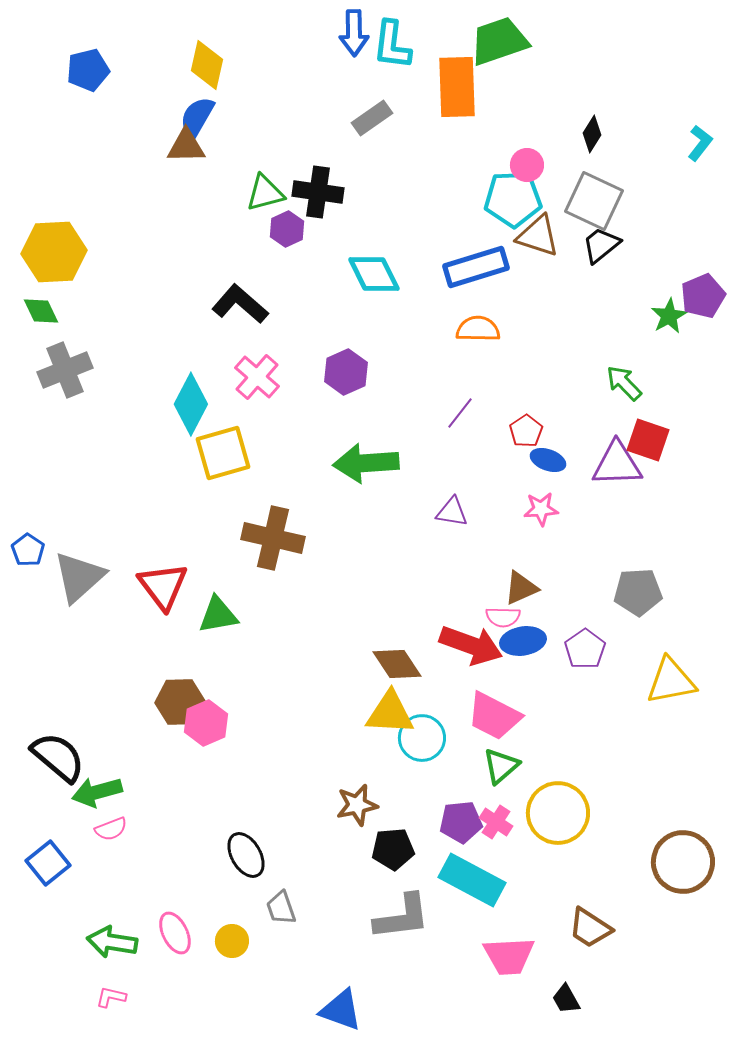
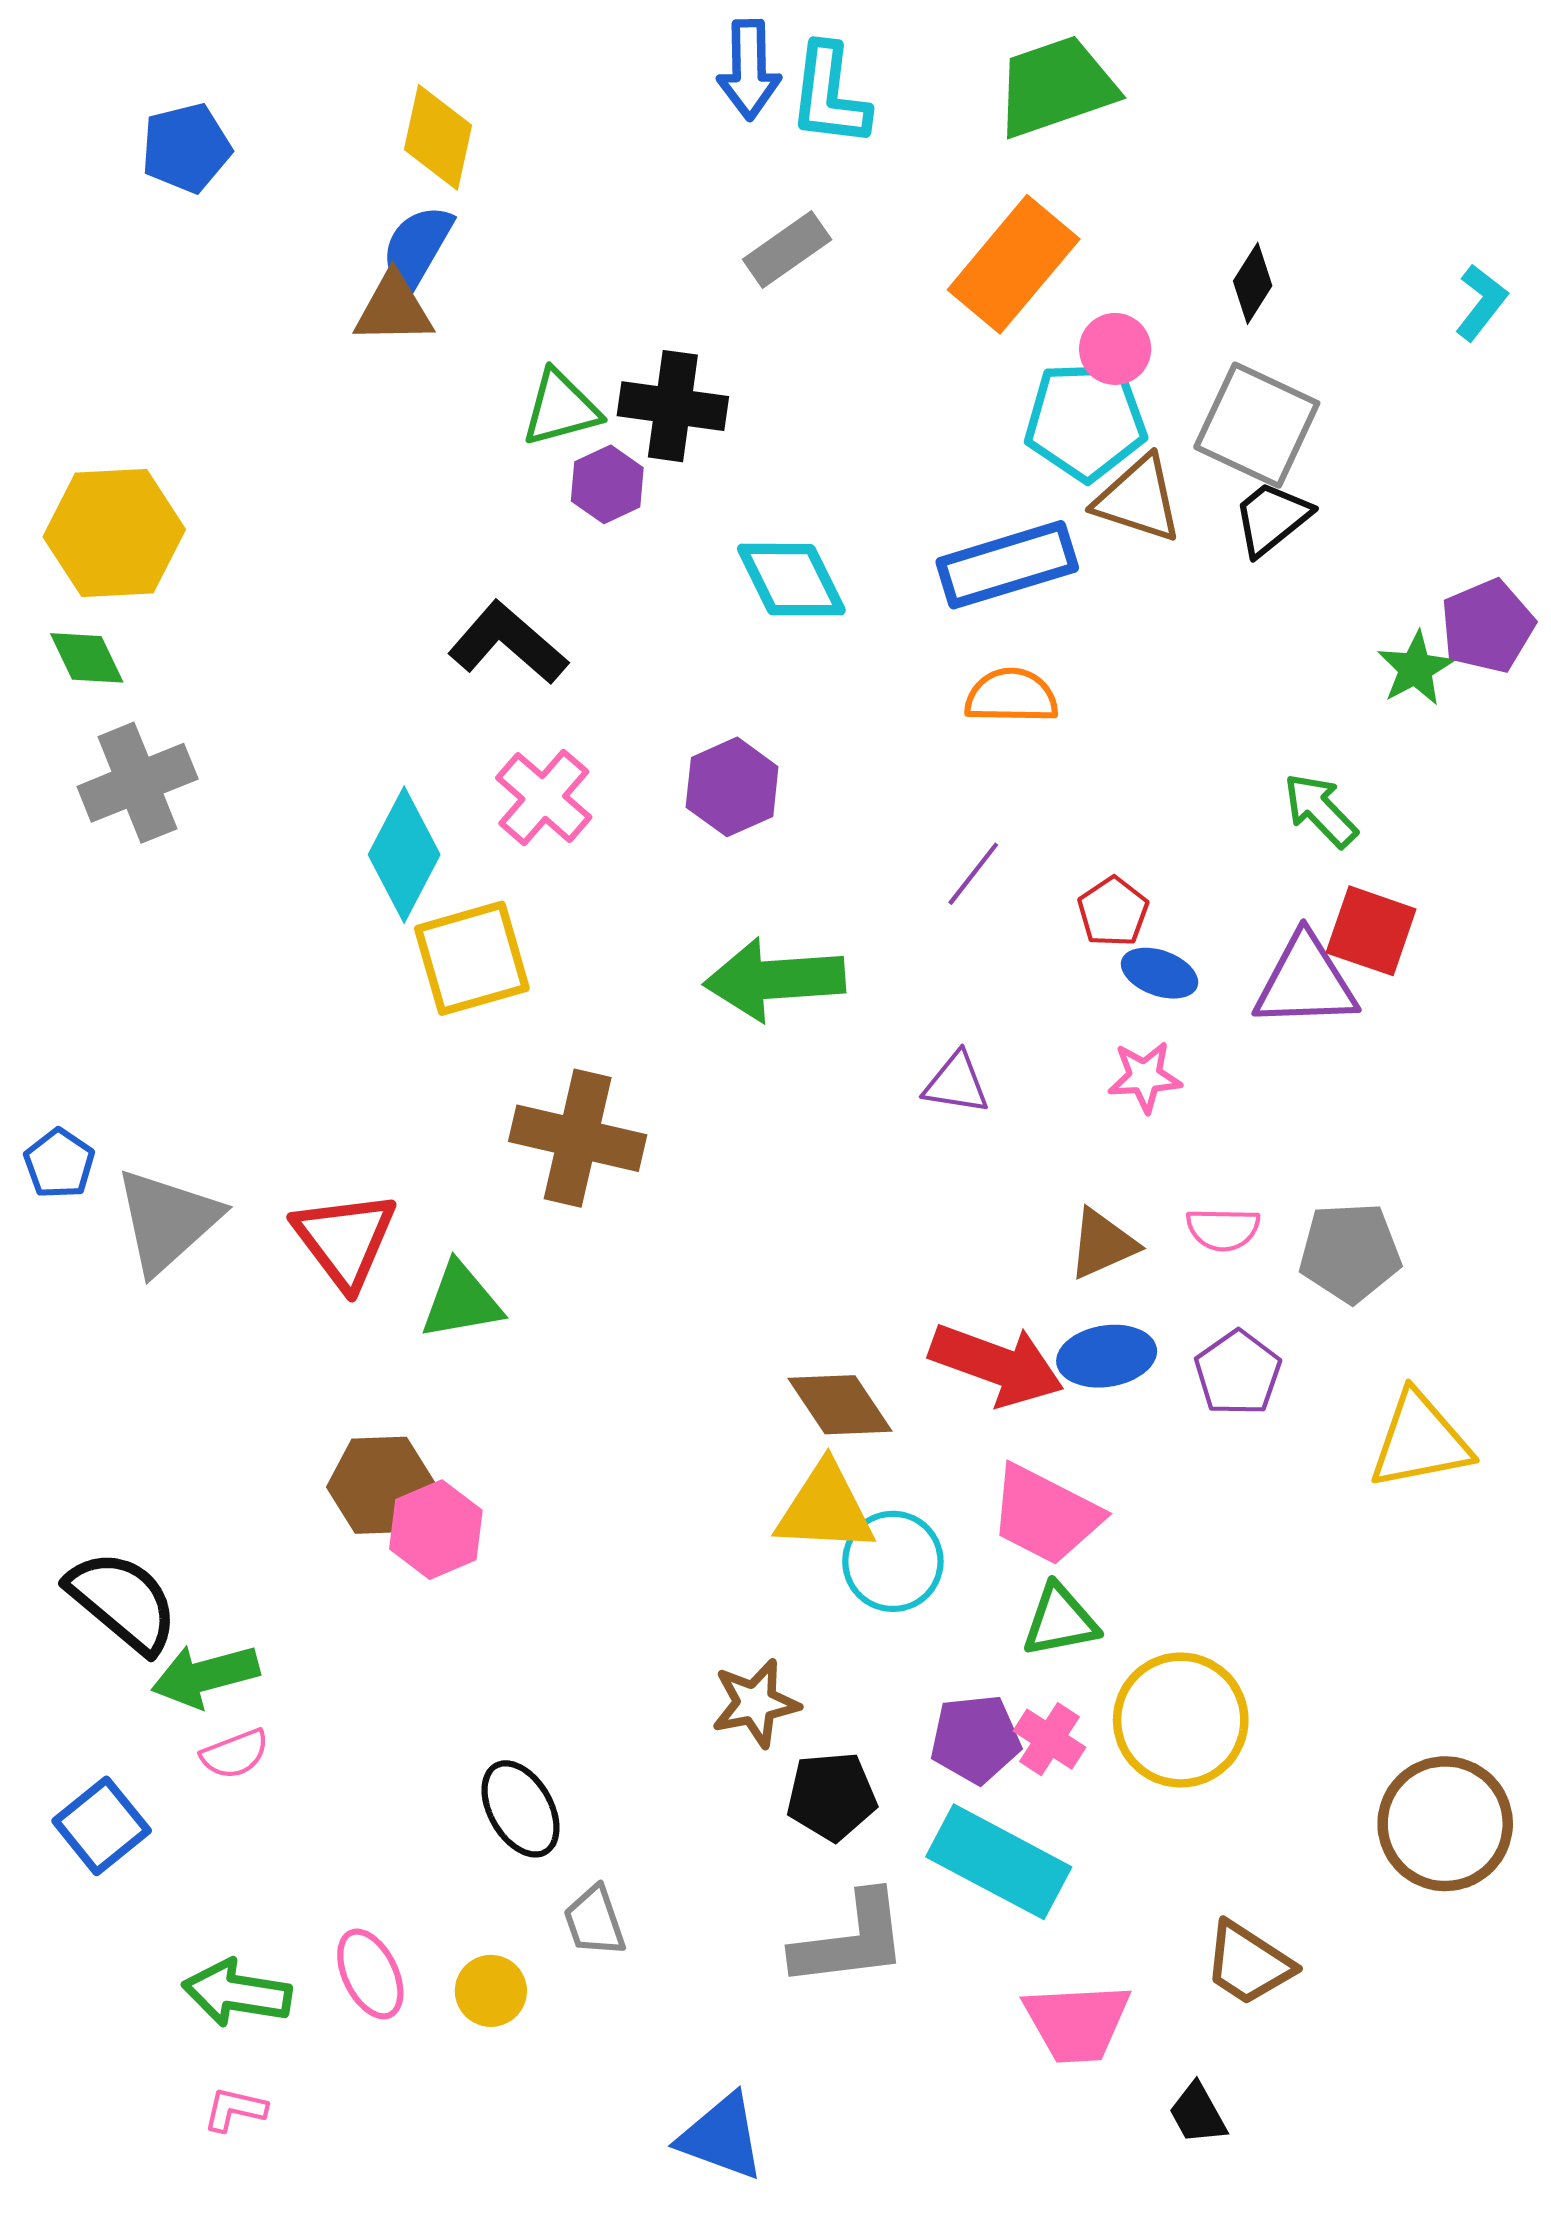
orange rectangle: (457, 87) -> (1014, 264), moved, turned 42
pink semicircle: (503, 617) -> (1223, 1229), moved
green triangle: (501, 766) -> (1060, 1621), turned 30

